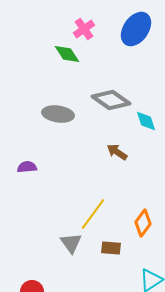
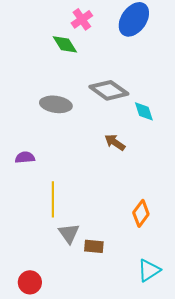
yellow line: (93, 214) -> (53, 199), moved, turned -36
brown rectangle: (111, 248) -> (94, 246), moved

